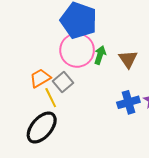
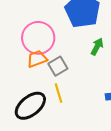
pink circle: (77, 50) -> (38, 38), moved
yellow line: (51, 98) -> (59, 93), moved

